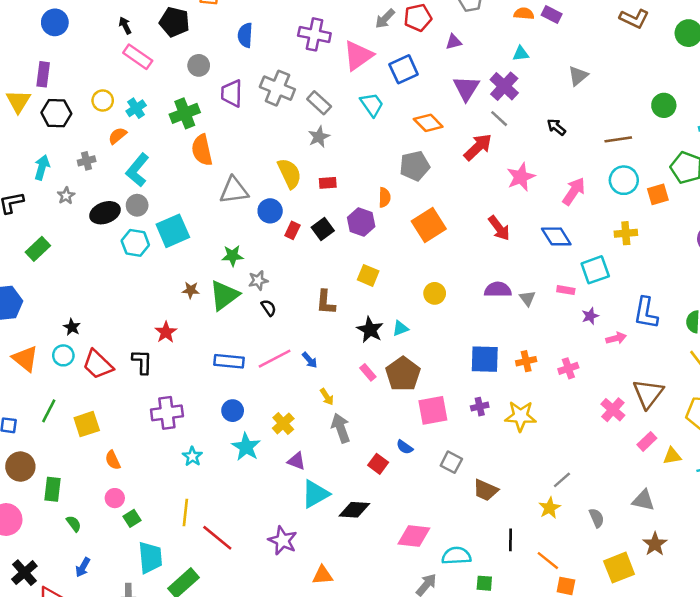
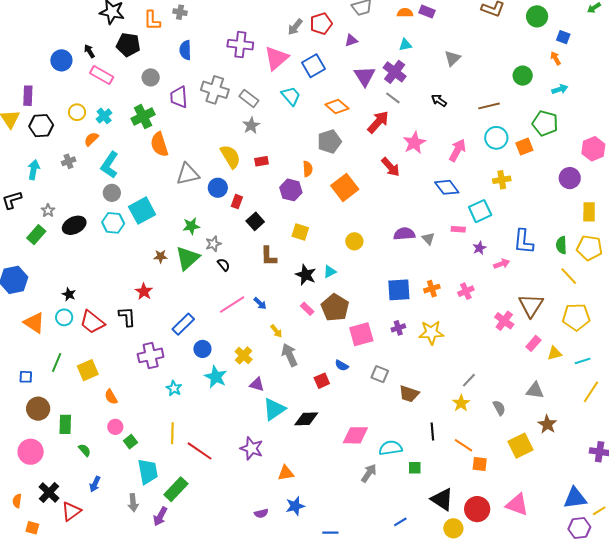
blue circle: (55, 22) -> (61, 60), moved
gray star: (66, 196) -> (48, 211), moved
black ellipse: (105, 213) -> (74, 225), moved
red arrow: (499, 228) -> (391, 167), moved
black square: (323, 229) -> (255, 221), moved
blue rectangle: (229, 361) -> (183, 324), moved, turned -45
red square: (378, 464) -> (322, 381), turned 35

